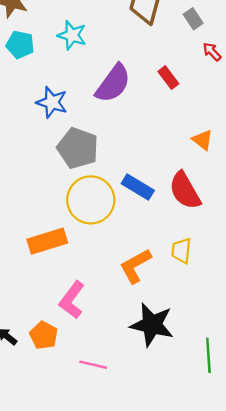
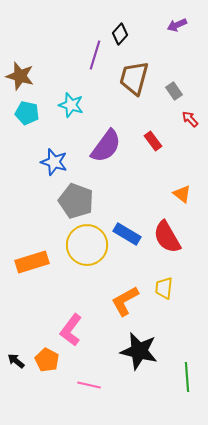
orange rectangle: (47, 241) -> (32, 262), moved

